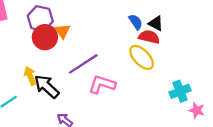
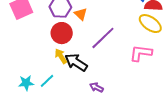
red circle: (45, 37) -> (62, 33), moved
pink L-shape: (102, 84) -> (141, 53), moved

